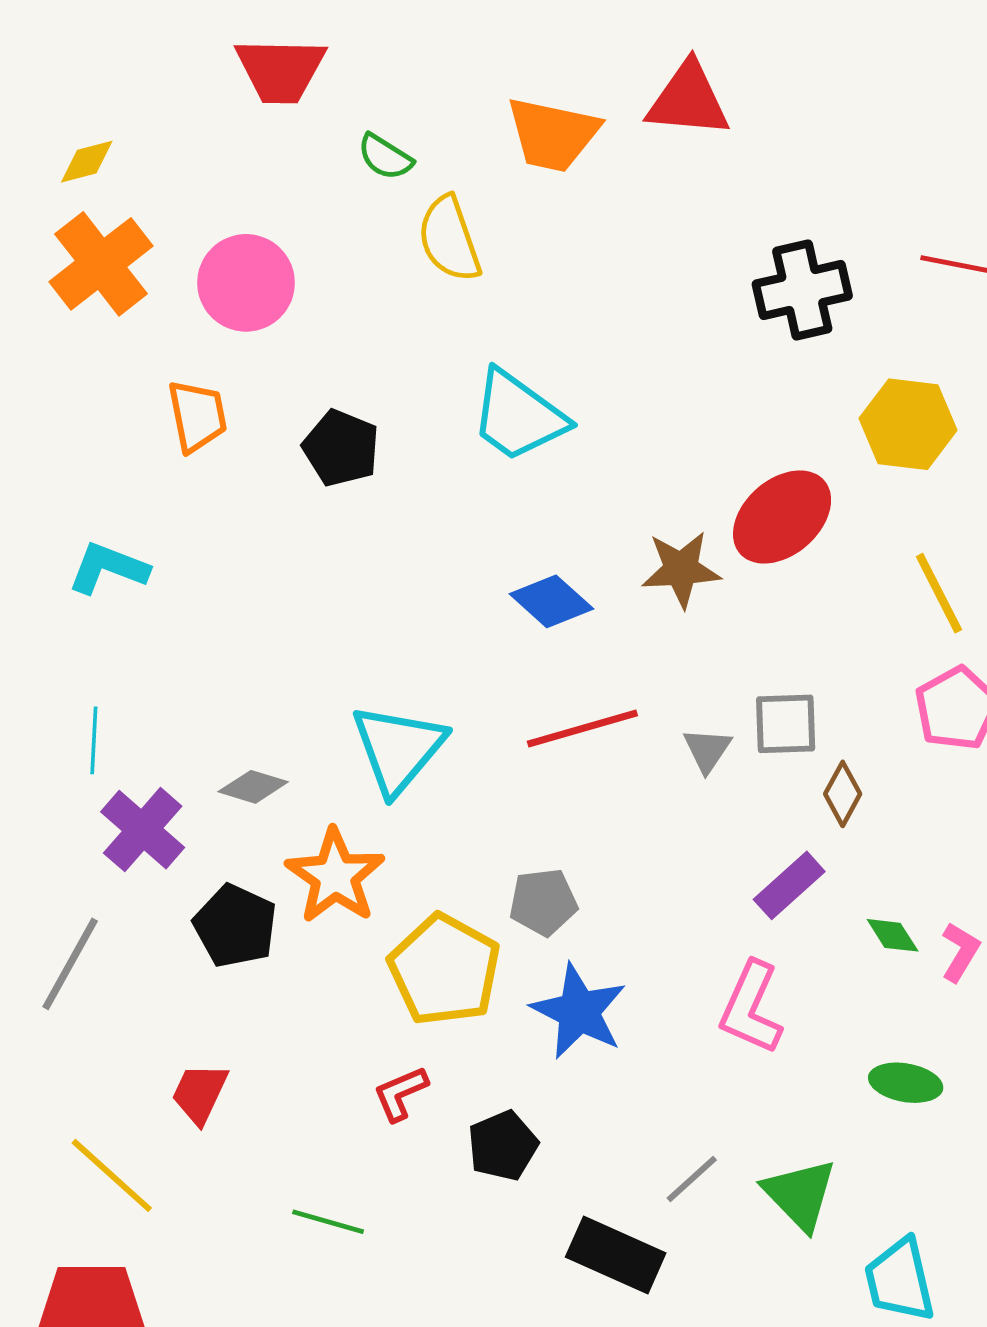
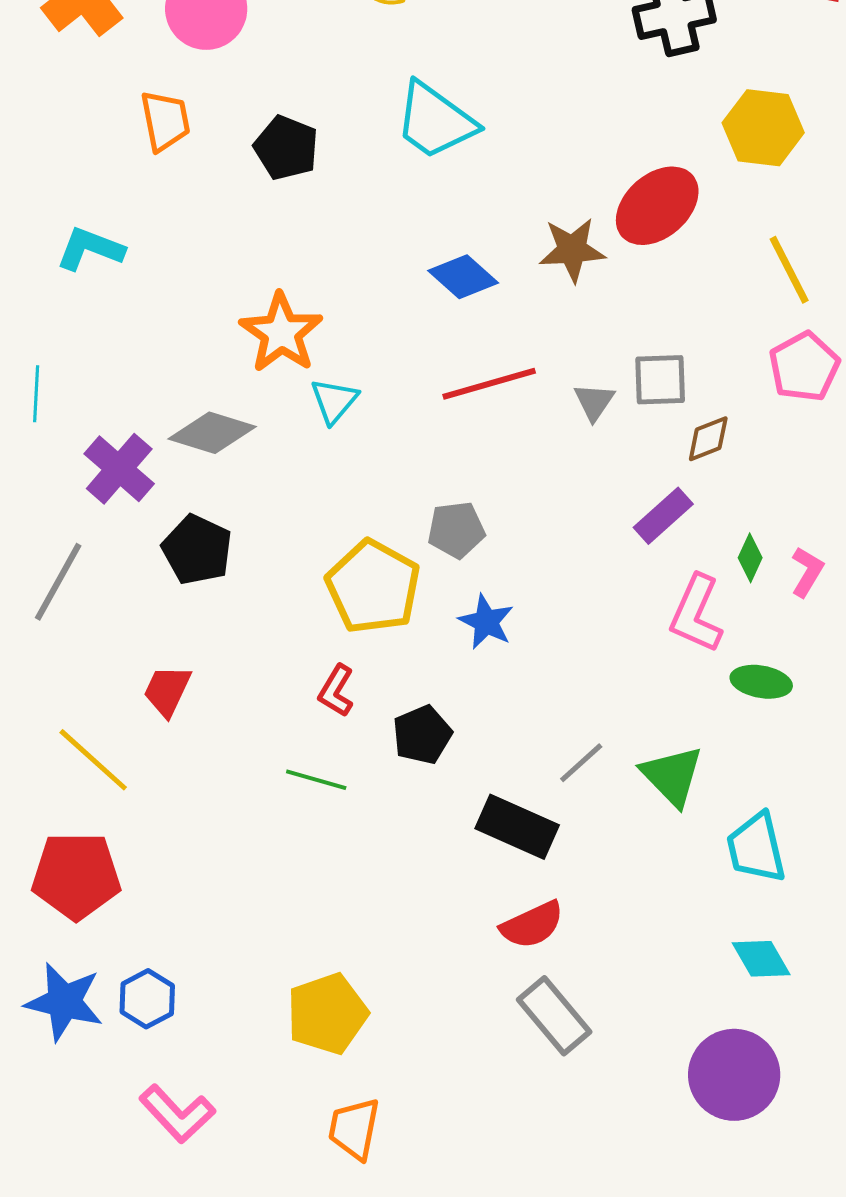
cyan line: (94, 740) -> (36, 394), moved
cyan triangle: (398, 749) -> (334, 401), size x0.6
gray diamond: (253, 787) -> (212, 433), size x1.5
brown diamond: (843, 794) -> (708, 439), turned 40
orange star: (335, 876) -> (281, 333), moved
green diamond: (893, 935) -> (750, 558), turned 57
pink L-shape: (751, 1008) -> (696, 614), moved
blue star: (579, 1011) -> (486, 622), size x0.7
red L-shape: (401, 1093) -> (336, 691), turned -36
green line: (328, 1222) -> (316, 780), moved

